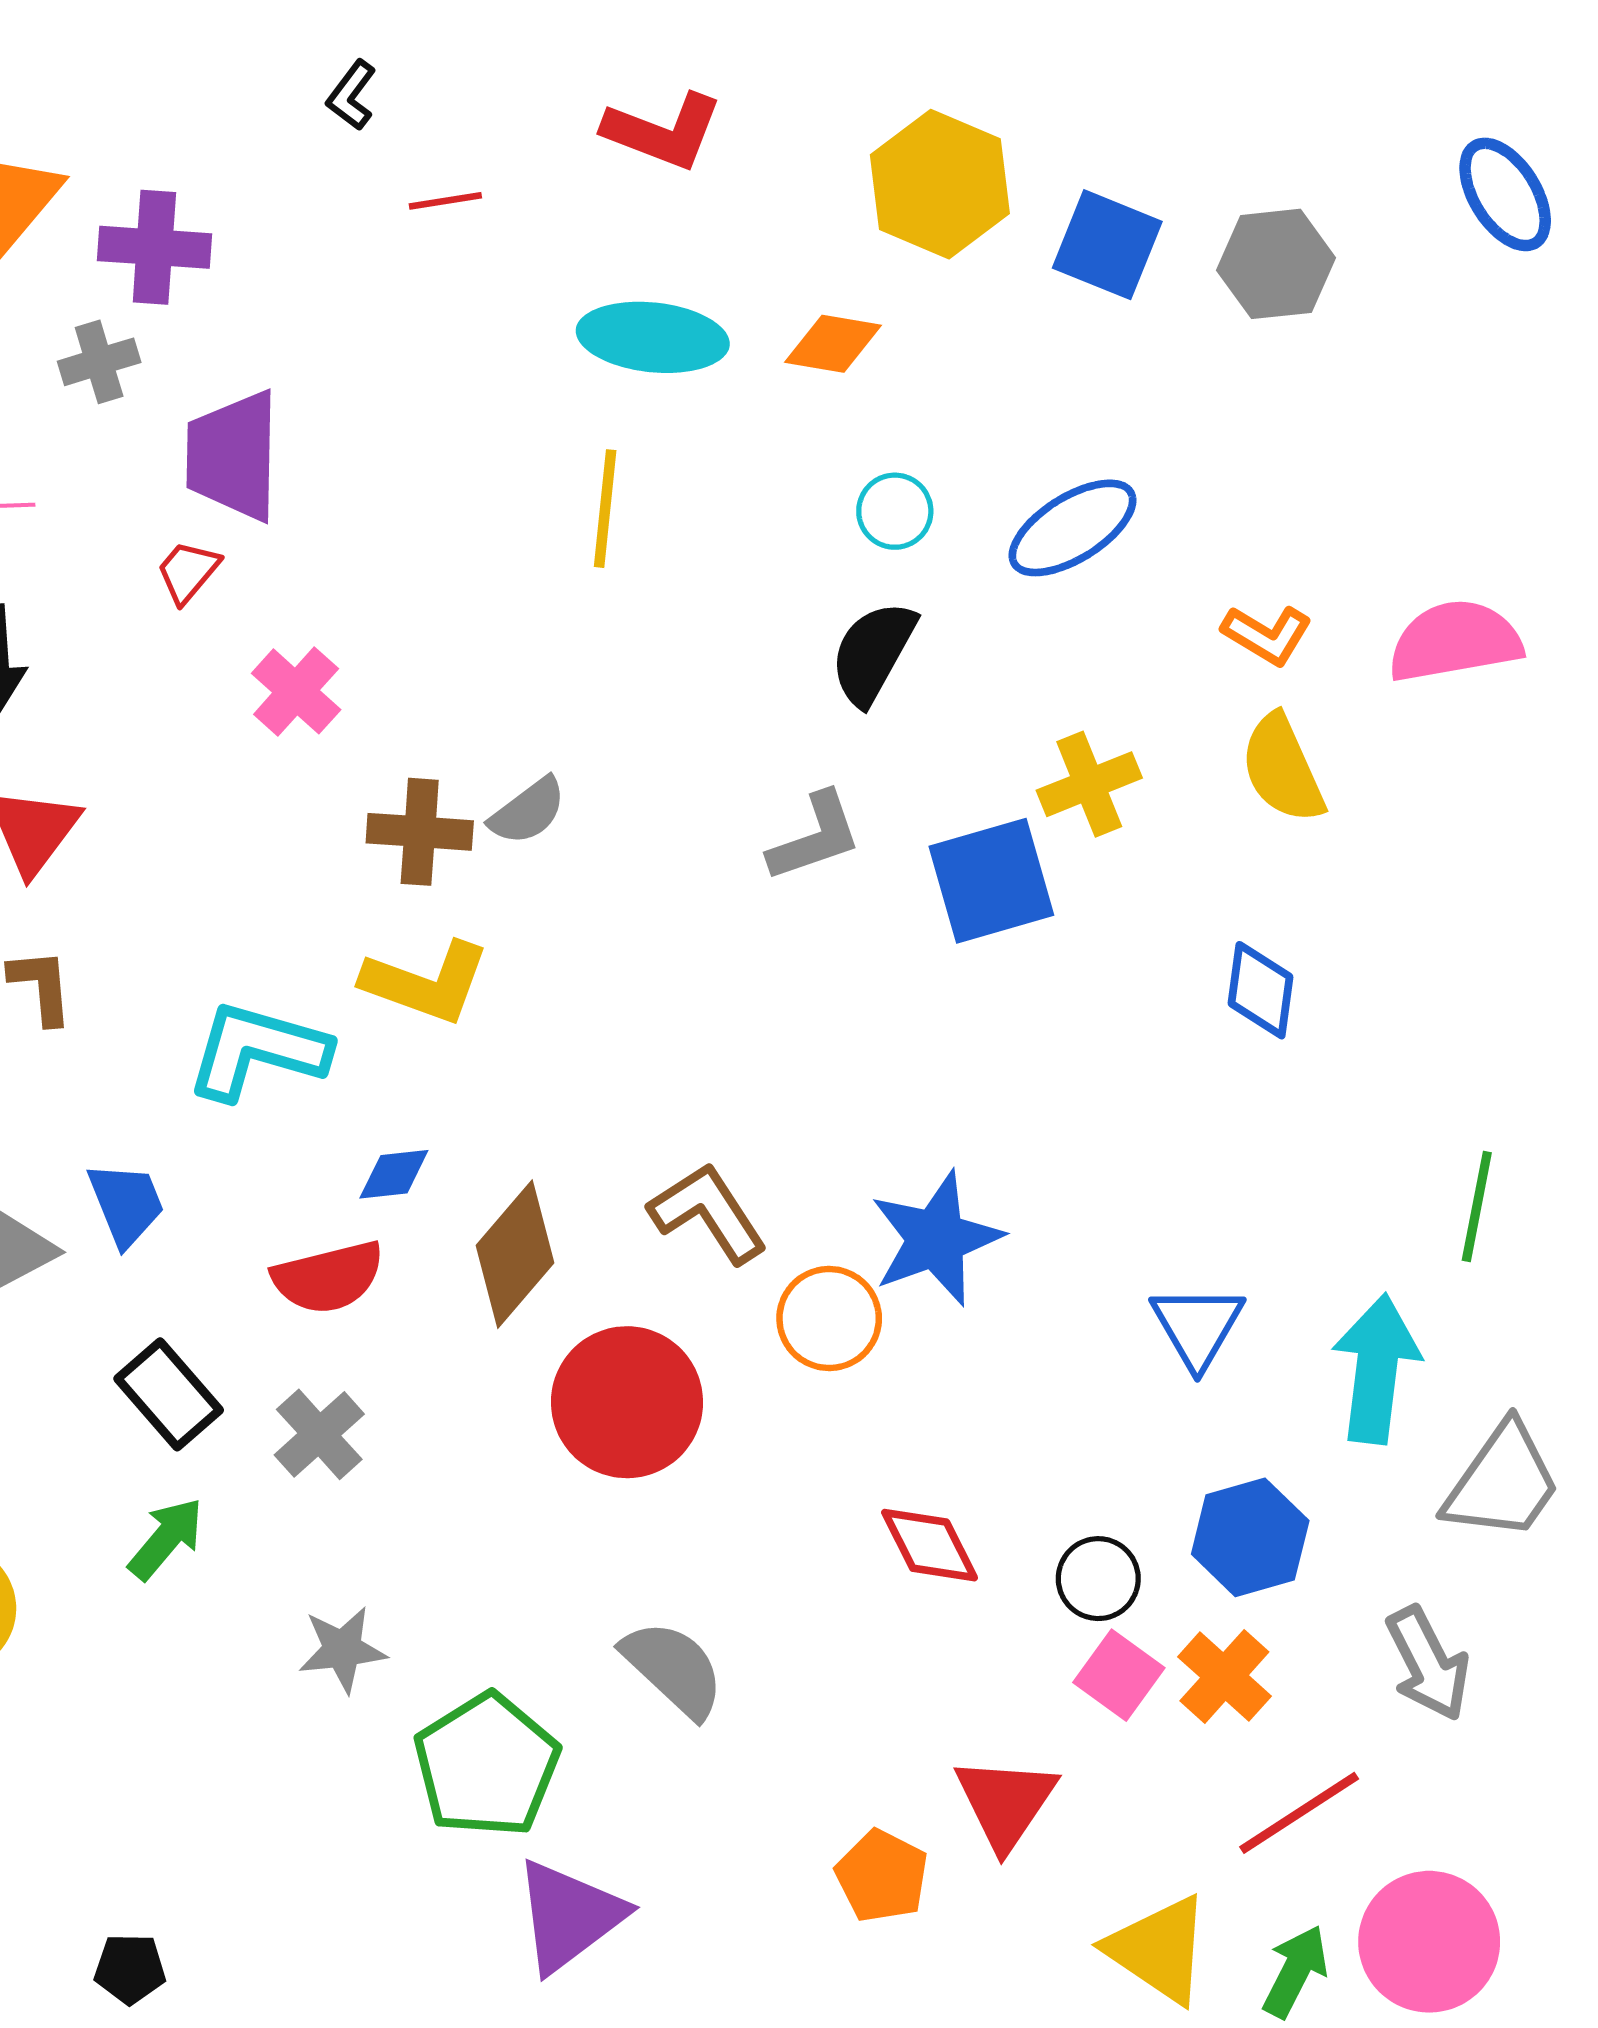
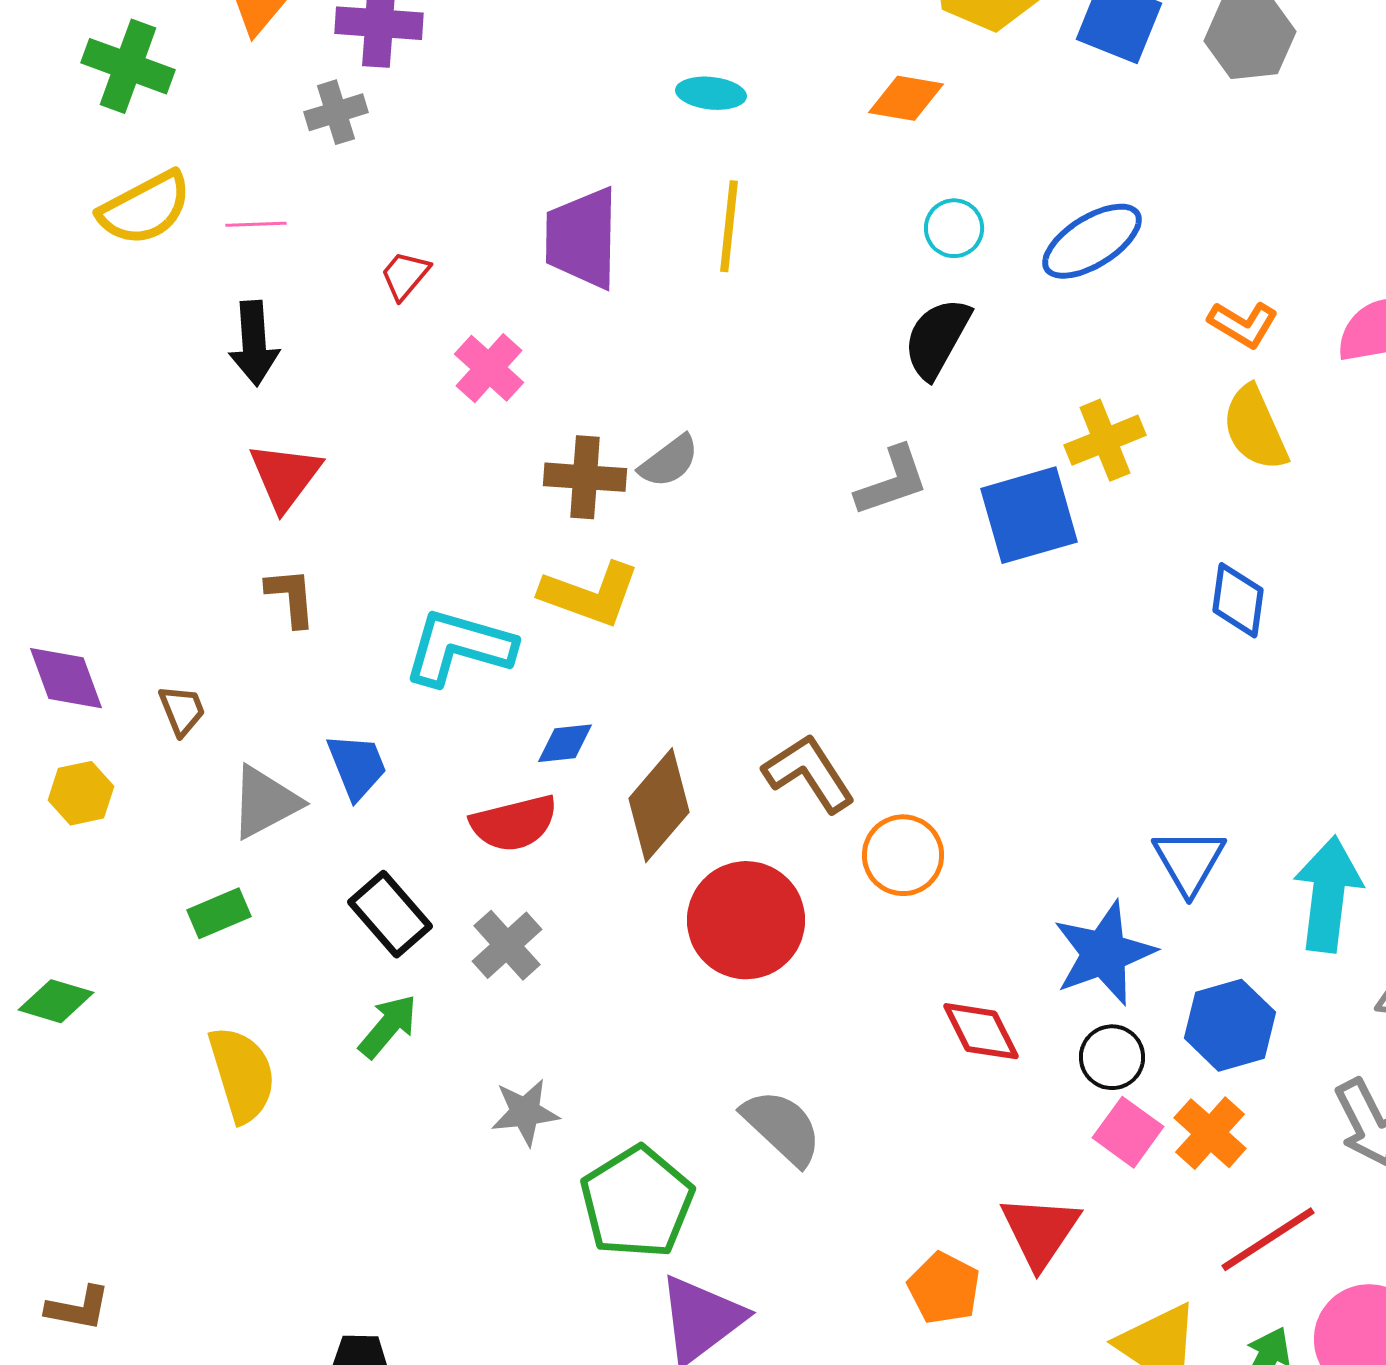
cyan ellipse: (653, 337) -> (711, 93), moved, size x0.6
purple trapezoid: (233, 456) -> (582, 238), moved
blue star: (936, 1239) -> (1104, 953), moved

